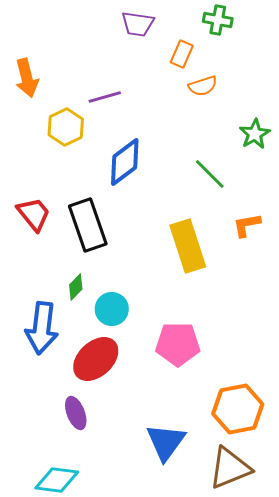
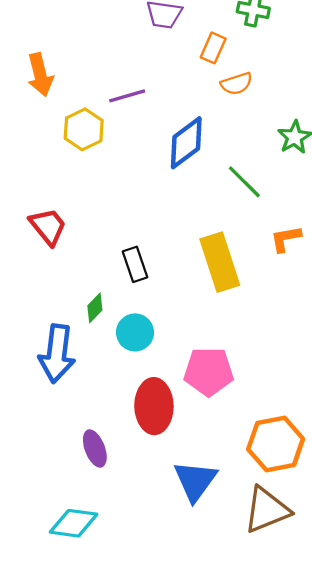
blue diamond: (125, 162) -> (186, 143), moved
black rectangle: (88, 225) -> (135, 264), moved, size x0.6
red ellipse: (96, 359) -> (154, 406), moved, turned -48

